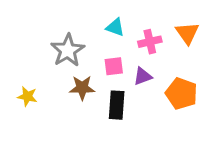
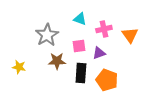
orange triangle: (187, 33) -> (130, 35), moved
orange pentagon: (182, 94) -> (107, 80), moved

